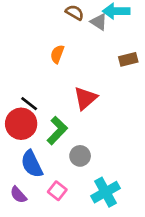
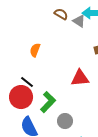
orange semicircle: (57, 54) -> (35, 50), moved
red triangle: (85, 98) -> (80, 78), moved, turned 36

